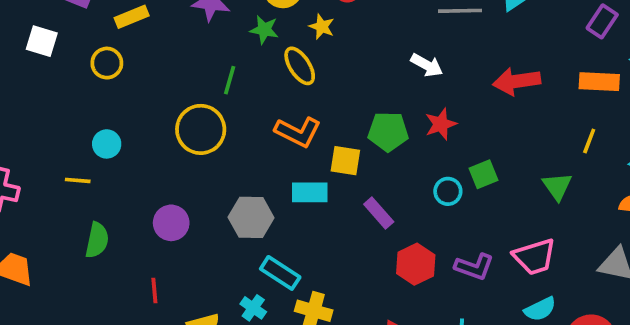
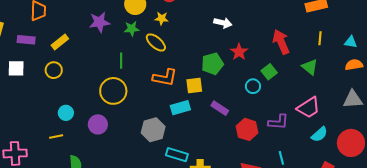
red arrow: (517, 81) -> (281, 42), moved, turned 90
purple circle: (171, 223) -> (98, 124), moved

